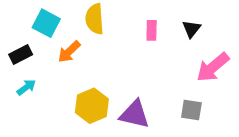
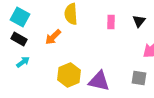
cyan square: (46, 23) -> (20, 17), moved
black rectangle: (21, 54) -> (19, 39), turned 56

